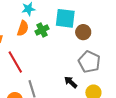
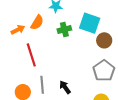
orange semicircle: (23, 28) -> (37, 22), moved
black arrow: (71, 82) -> (65, 87), moved

